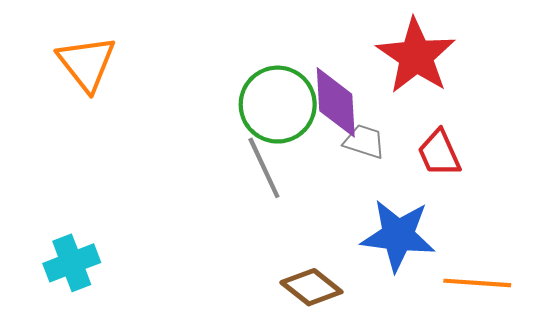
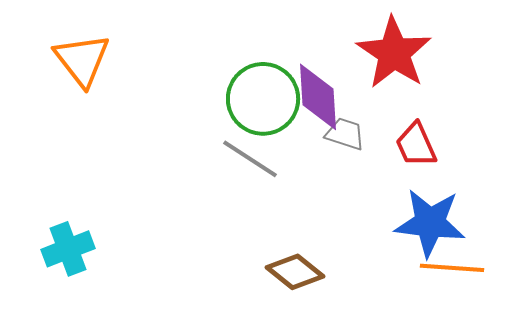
gray line: (264, 168) -> (250, 159), turned -32
blue star: (398, 235) -> (430, 223), moved

